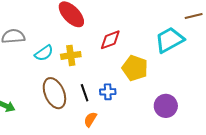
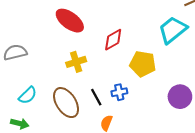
cyan semicircle: (44, 53) -> (28, 95), moved

